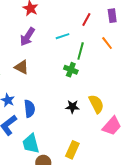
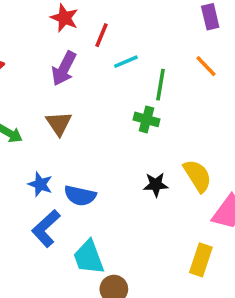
red line: (86, 19) -> (102, 35), moved
brown triangle: (22, 67) -> (59, 123), turned 35
blue semicircle: (29, 109) -> (80, 196), turned 114
yellow rectangle: (72, 150) -> (201, 260), moved

